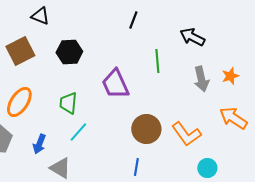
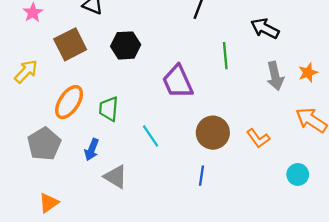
green trapezoid: (68, 103) -> (109, 109), moved
cyan line: (78, 132) -> (151, 136), moved, turned -75
orange L-shape: (186, 134) -> (258, 138), size x0.7
cyan circle: (207, 168) -> (298, 174), moved

